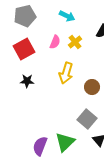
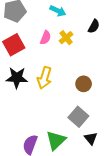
yellow arrow: (66, 73) -> (45, 78), moved
black star: (27, 81) -> (17, 78), size x1.5

